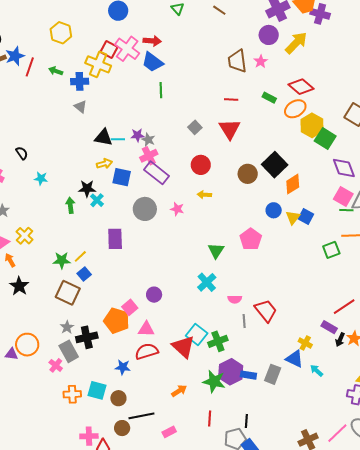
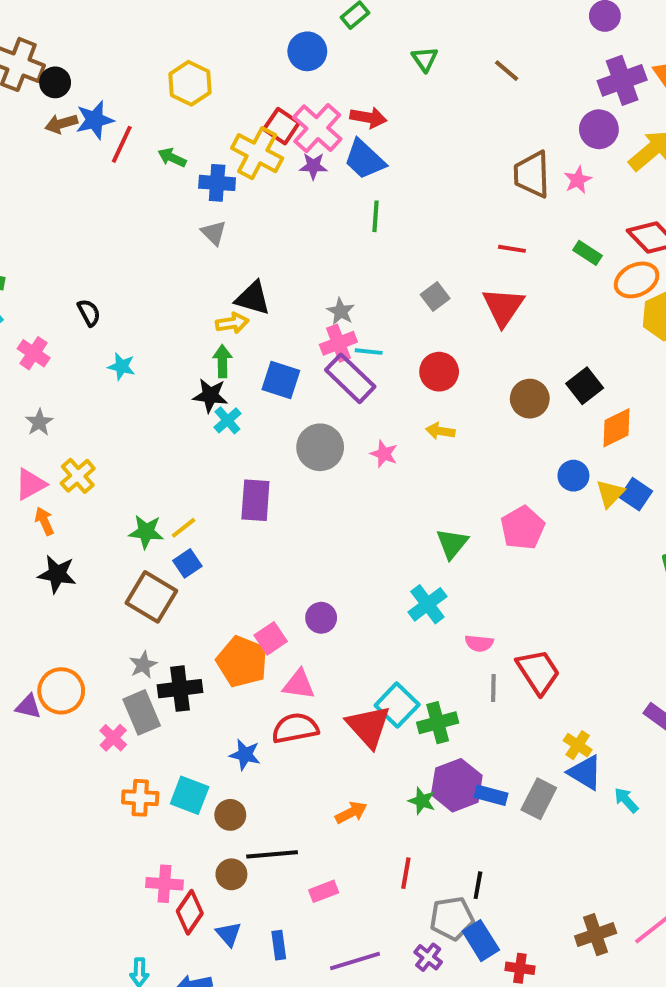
purple star: (137, 135) -> (313, 166), moved
cyan line: (118, 139) -> (369, 352), moved
yellow arrow: (104, 164) -> (232, 323), moved
black square: (275, 165) -> (585, 386), size x0.7
green arrow: (70, 205) -> (222, 361), moved
black star: (19, 286) -> (57, 574), turned -30
yellow cross: (305, 343) -> (578, 745), moved
green star: (214, 381) -> (422, 801), size x0.6

